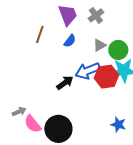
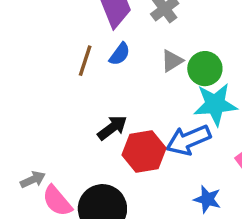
brown line: (40, 34) -> (85, 61), moved
blue arrow: (88, 71) -> (188, 140), moved
red hexagon: (106, 77) -> (144, 152), moved

